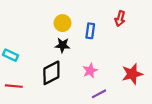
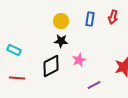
blue rectangle: (90, 31) -> (90, 19), moved
pink star: (90, 71) -> (79, 60), moved

